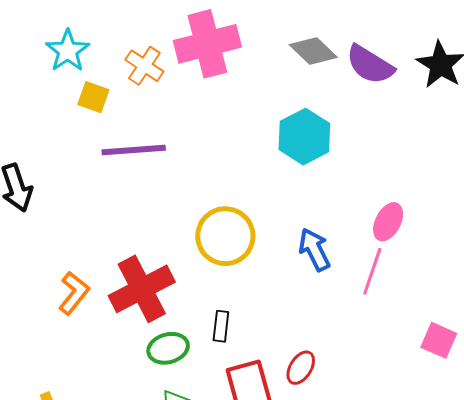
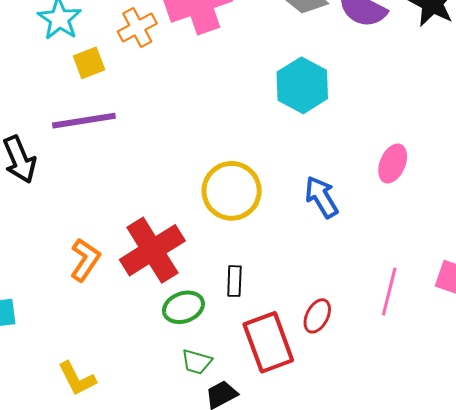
orange cross: (144, 66) -> (137, 27), turned 33
yellow square: (93, 97) -> (89, 63), turned -36
purple line: (134, 150) -> (84, 121), moved
pink line: (372, 271) -> (389, 291), moved

